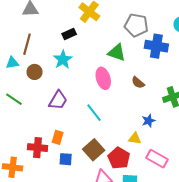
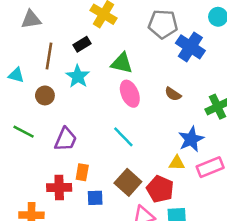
brown line: (27, 44) -> (49, 56), moved
blue cross: (156, 46) -> (190, 47), turned 30
green triangle: (117, 52) -> (122, 63), moved
cyan triangle: (12, 63) -> (16, 75), moved, turned 32
purple trapezoid: (58, 100) -> (66, 139), moved
blue star: (148, 121) -> (191, 139), size x1.5
pink rectangle: (157, 159) -> (210, 167), moved, turned -45

